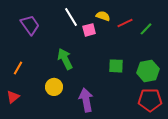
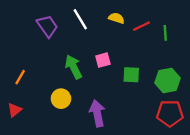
purple trapezoid: (30, 25) -> (47, 26), moved
green line: (146, 29) -> (165, 33), turned -48
pink square: (89, 30) -> (103, 60), moved

